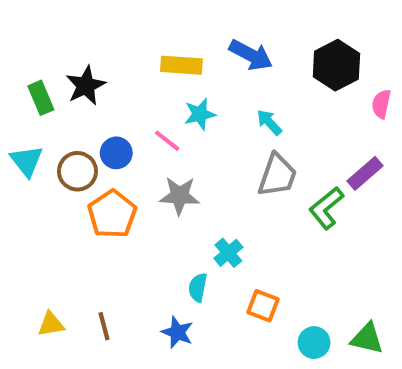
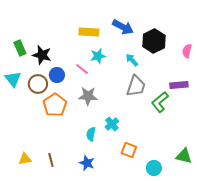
black hexagon: (336, 65) -> (154, 41), moved
black star: (86, 86) -> (42, 55), moved, turned -30
purple rectangle: (365, 173) -> (179, 85), turned 36
cyan semicircle: (198, 287) -> (91, 134), moved
green triangle: (367, 338) -> (184, 156), moved

